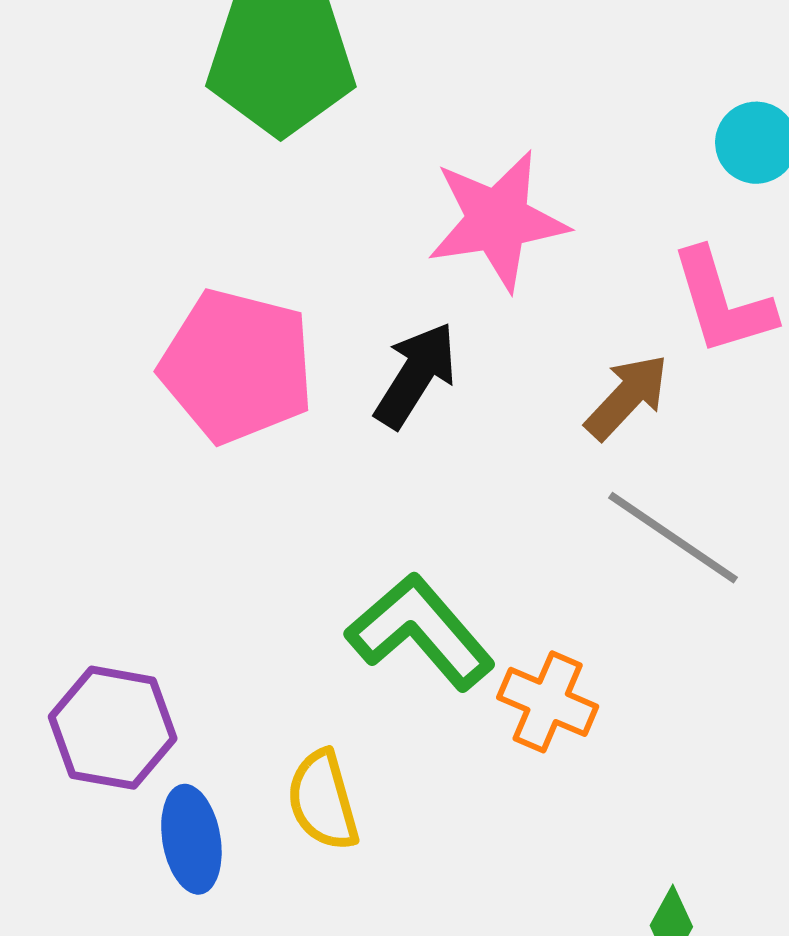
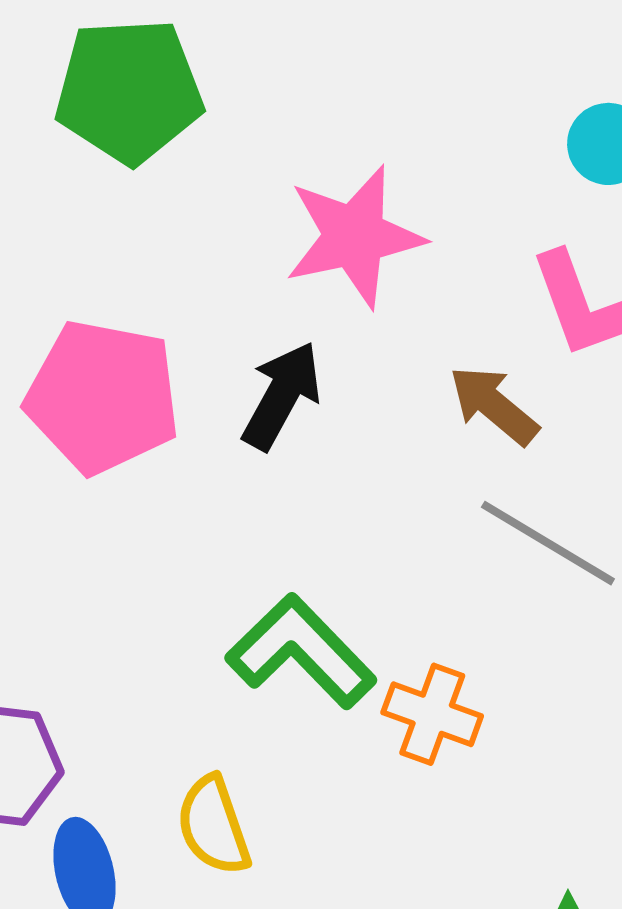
brown arrow: (627, 397) -> (494, 405), turned -90

